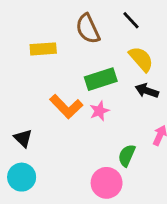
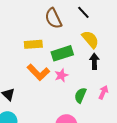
yellow rectangle: (43, 49) -> (33, 44), moved
black arrow: (147, 91) -> (94, 61), turned 70
green semicircle: (127, 156) -> (80, 95), moved

